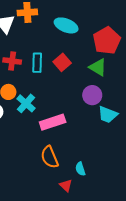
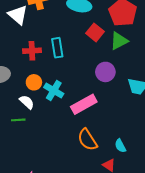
red square: (62, 62) -> (95, 32), moved
green triangle: (98, 67) -> (119, 41), turned -48
purple circle: (92, 95) -> (105, 72), moved

